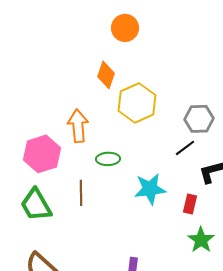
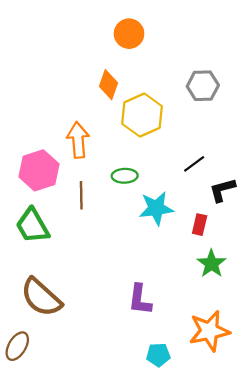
gray hexagon: (199, 119) -> (203, 86), moved
green ellipse: (108, 159) -> (125, 176), moved
brown line: (81, 193) -> (81, 195), moved

